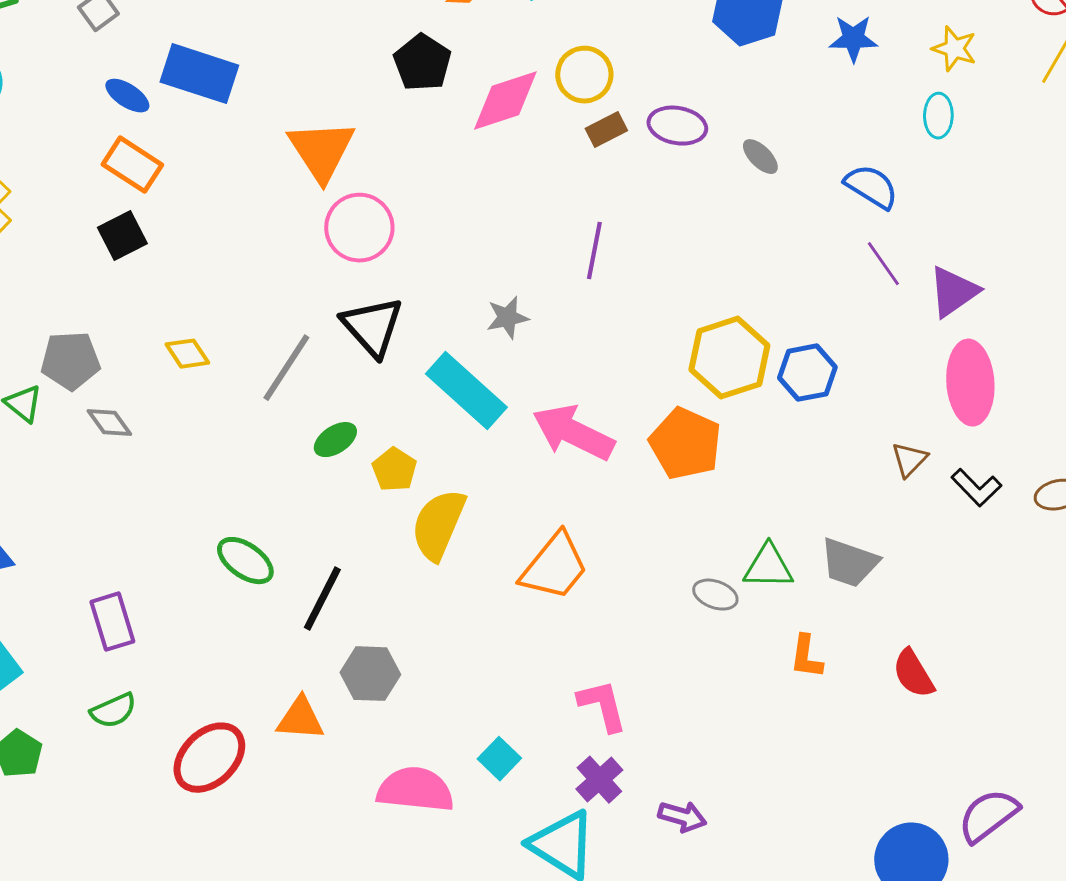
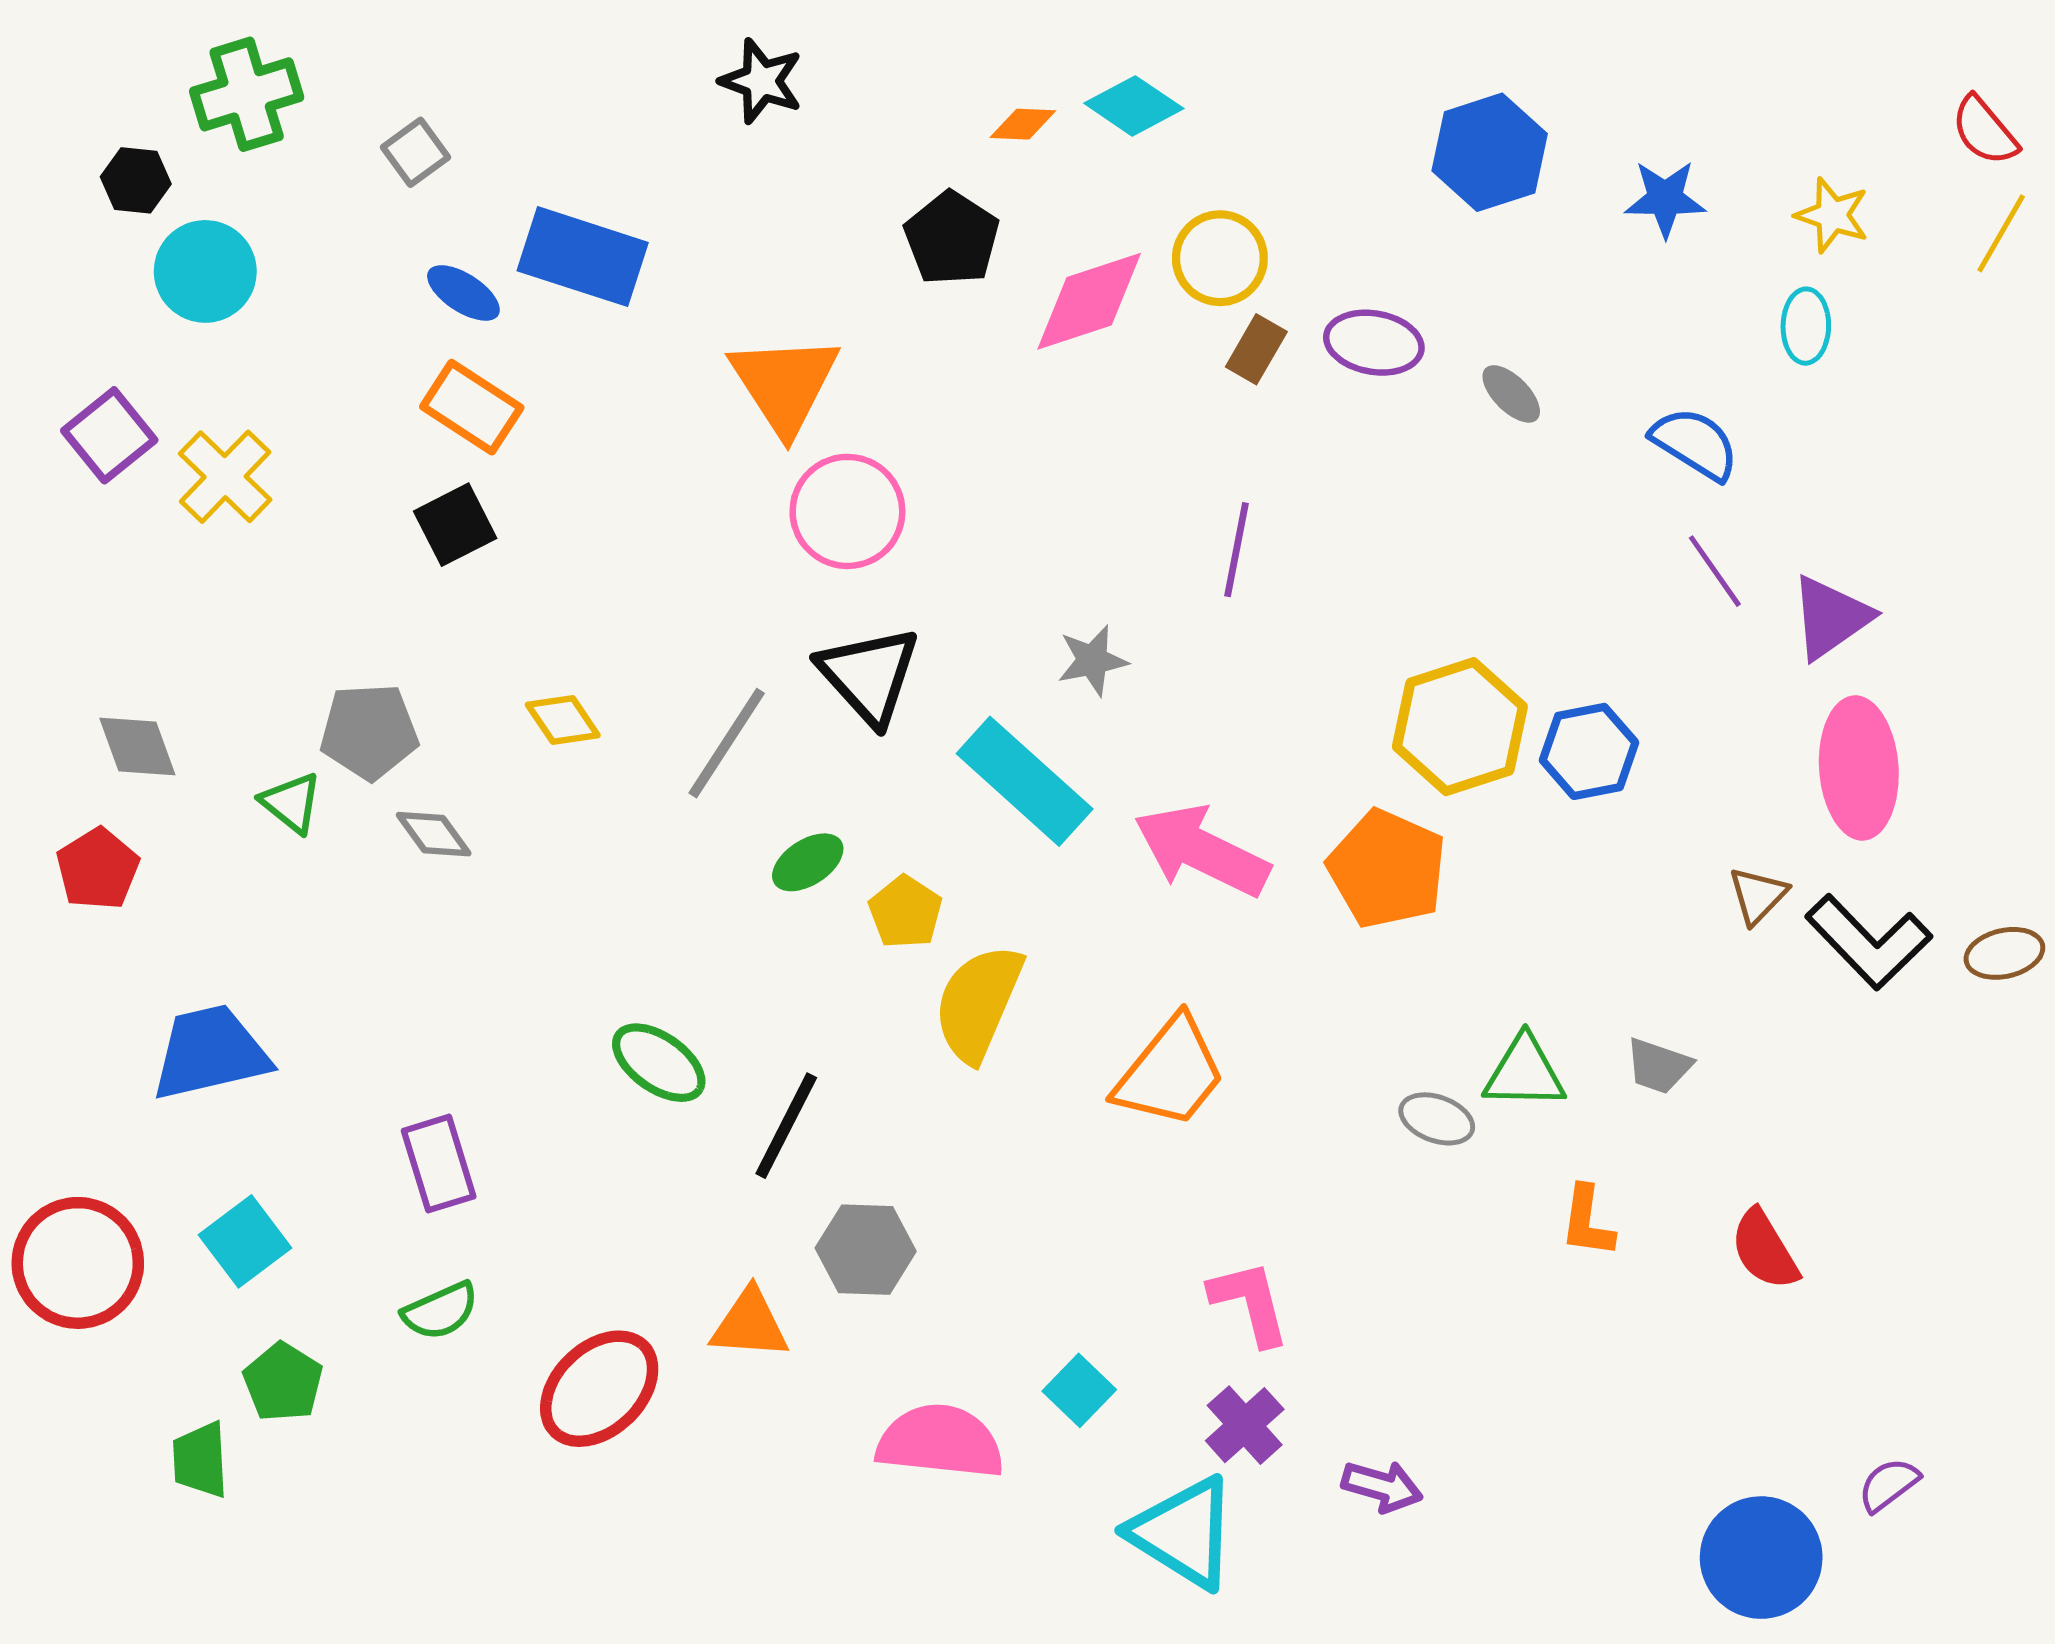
brown rectangle: (606, 130) -> (1256, 349), turned -33
black L-shape: (976, 488) -> (1869, 942), size x1.5
gray trapezoid: (849, 563) -> (1659, 1066), size x0.7
purple semicircle: (988, 816) -> (1889, 1485), size x0.6

